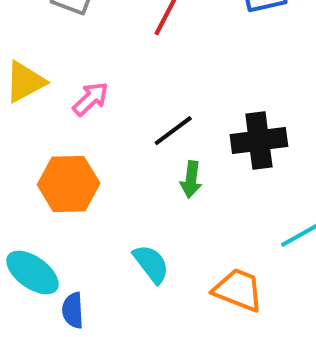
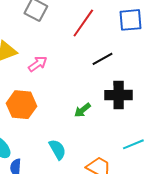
black line: (173, 131) -> (102, 59), moved
green arrow: (191, 179) -> (82, 110), turned 36

